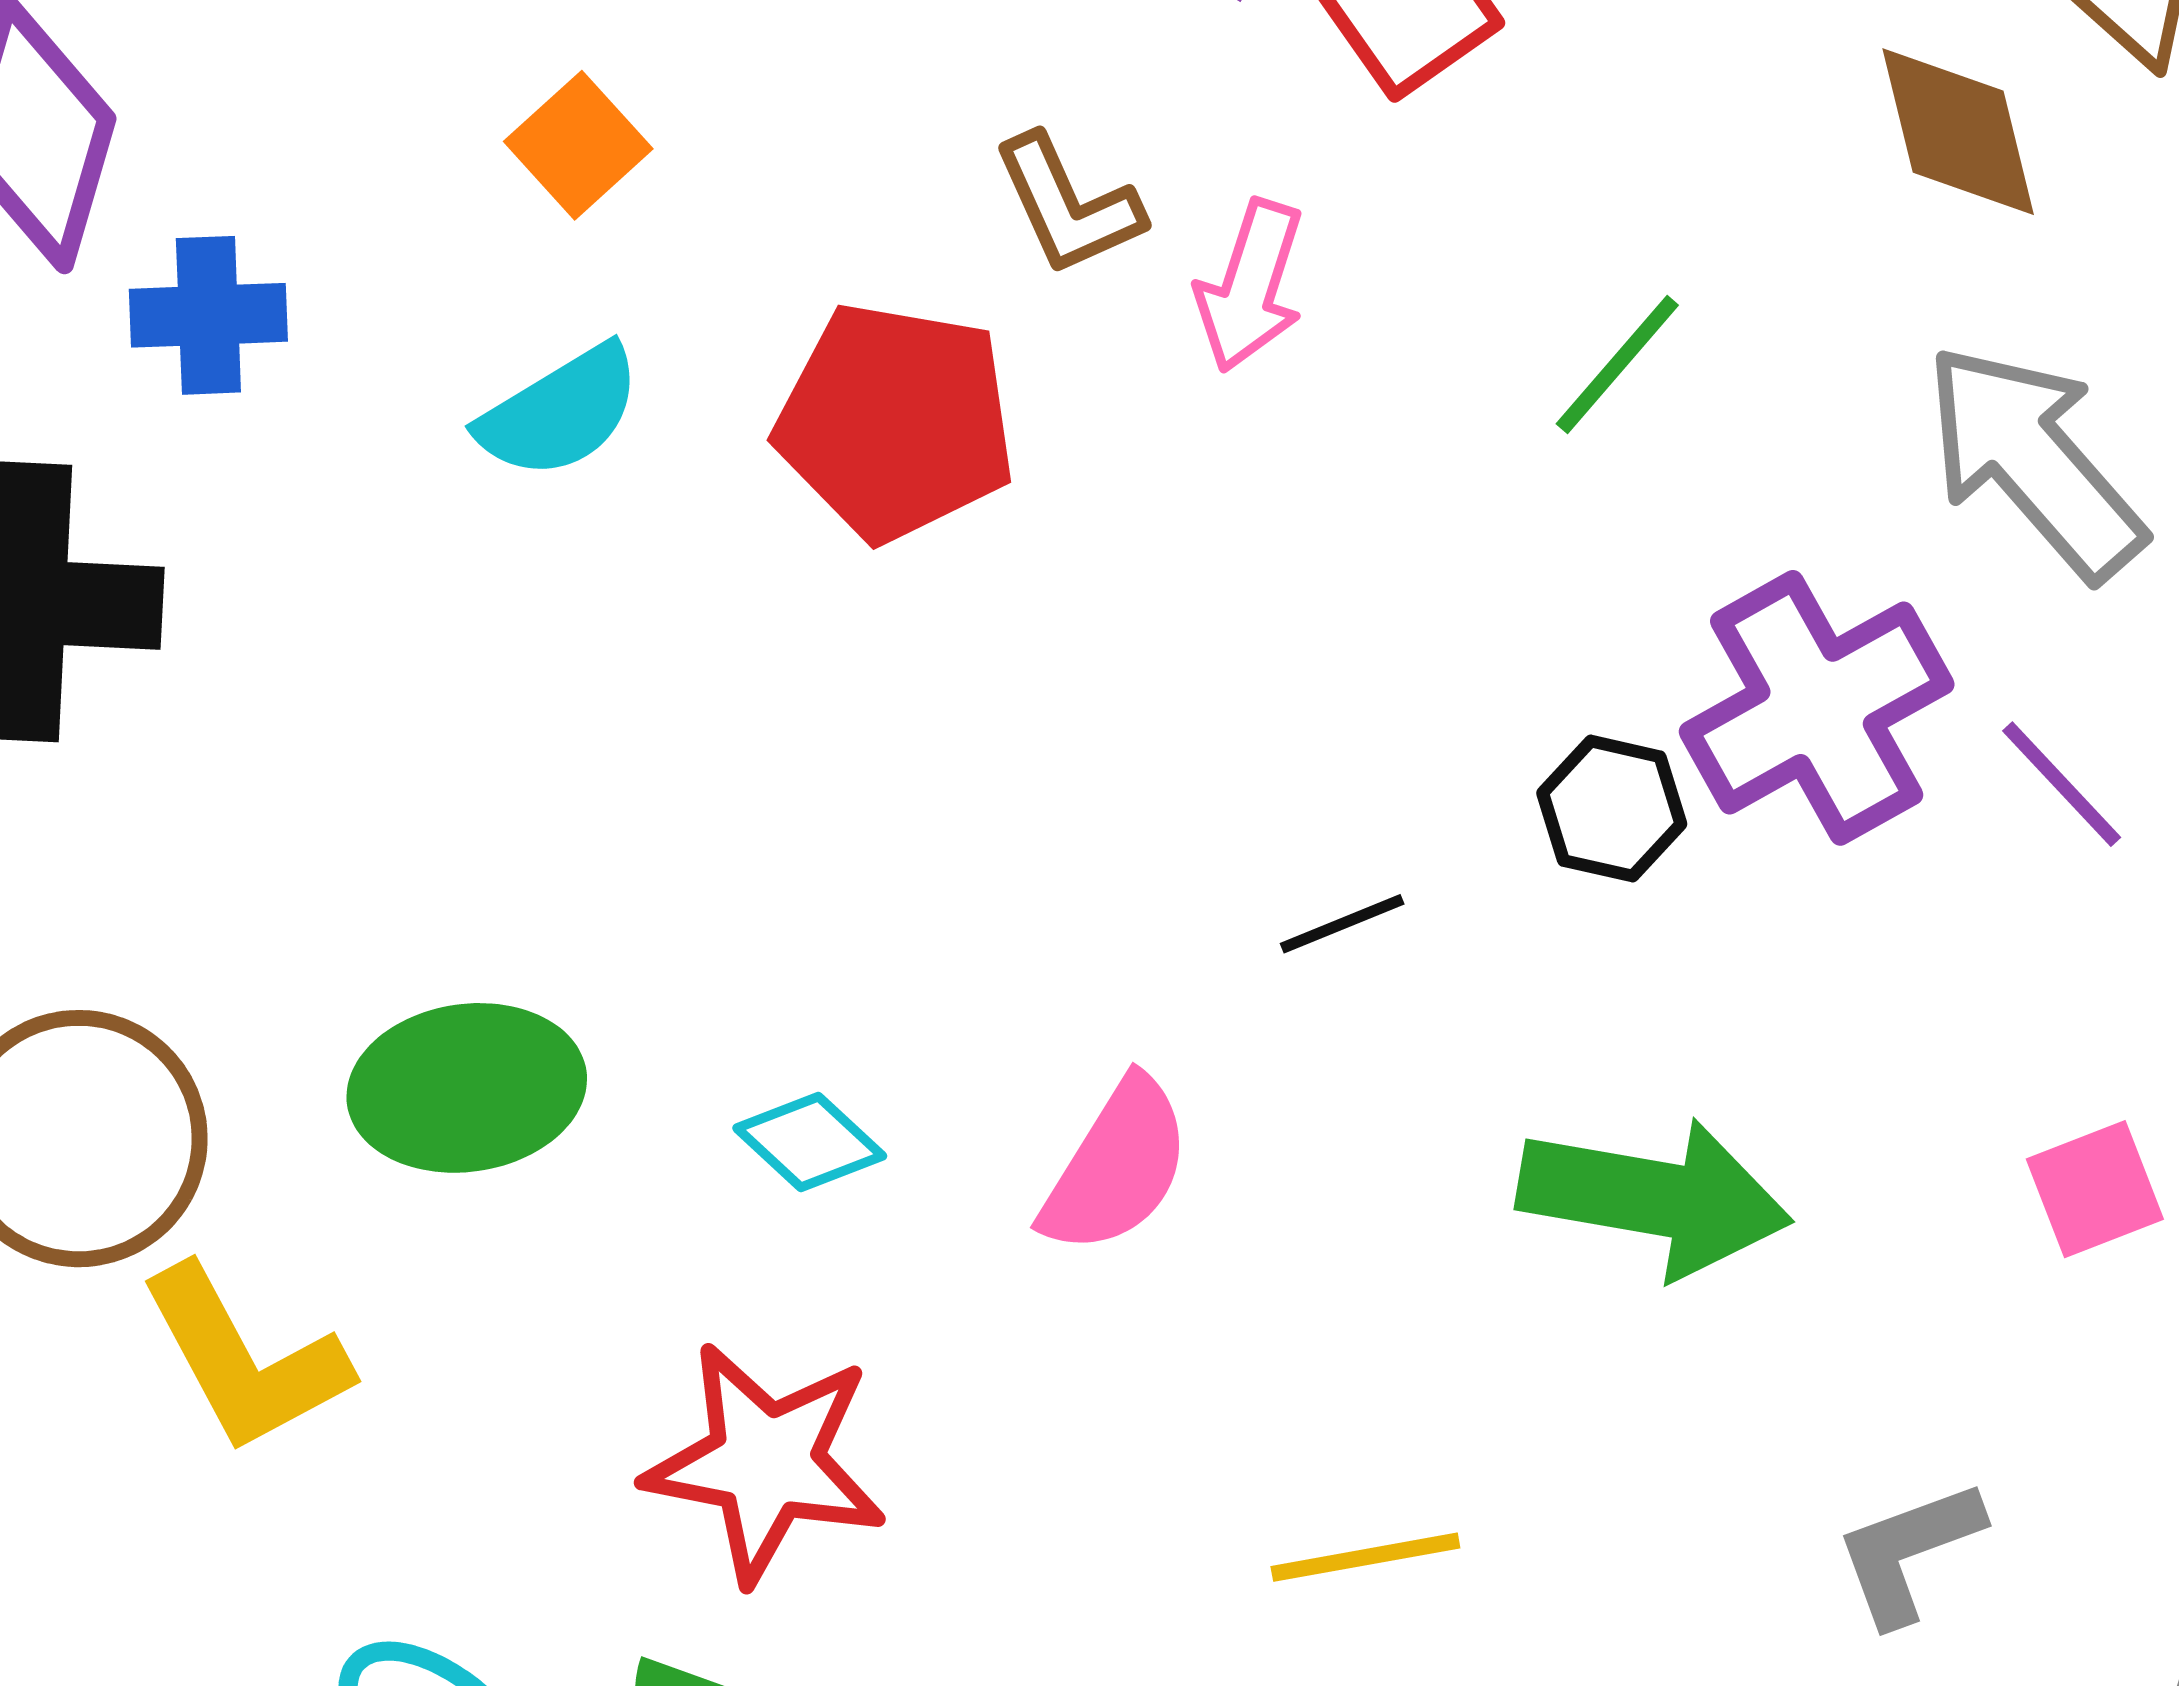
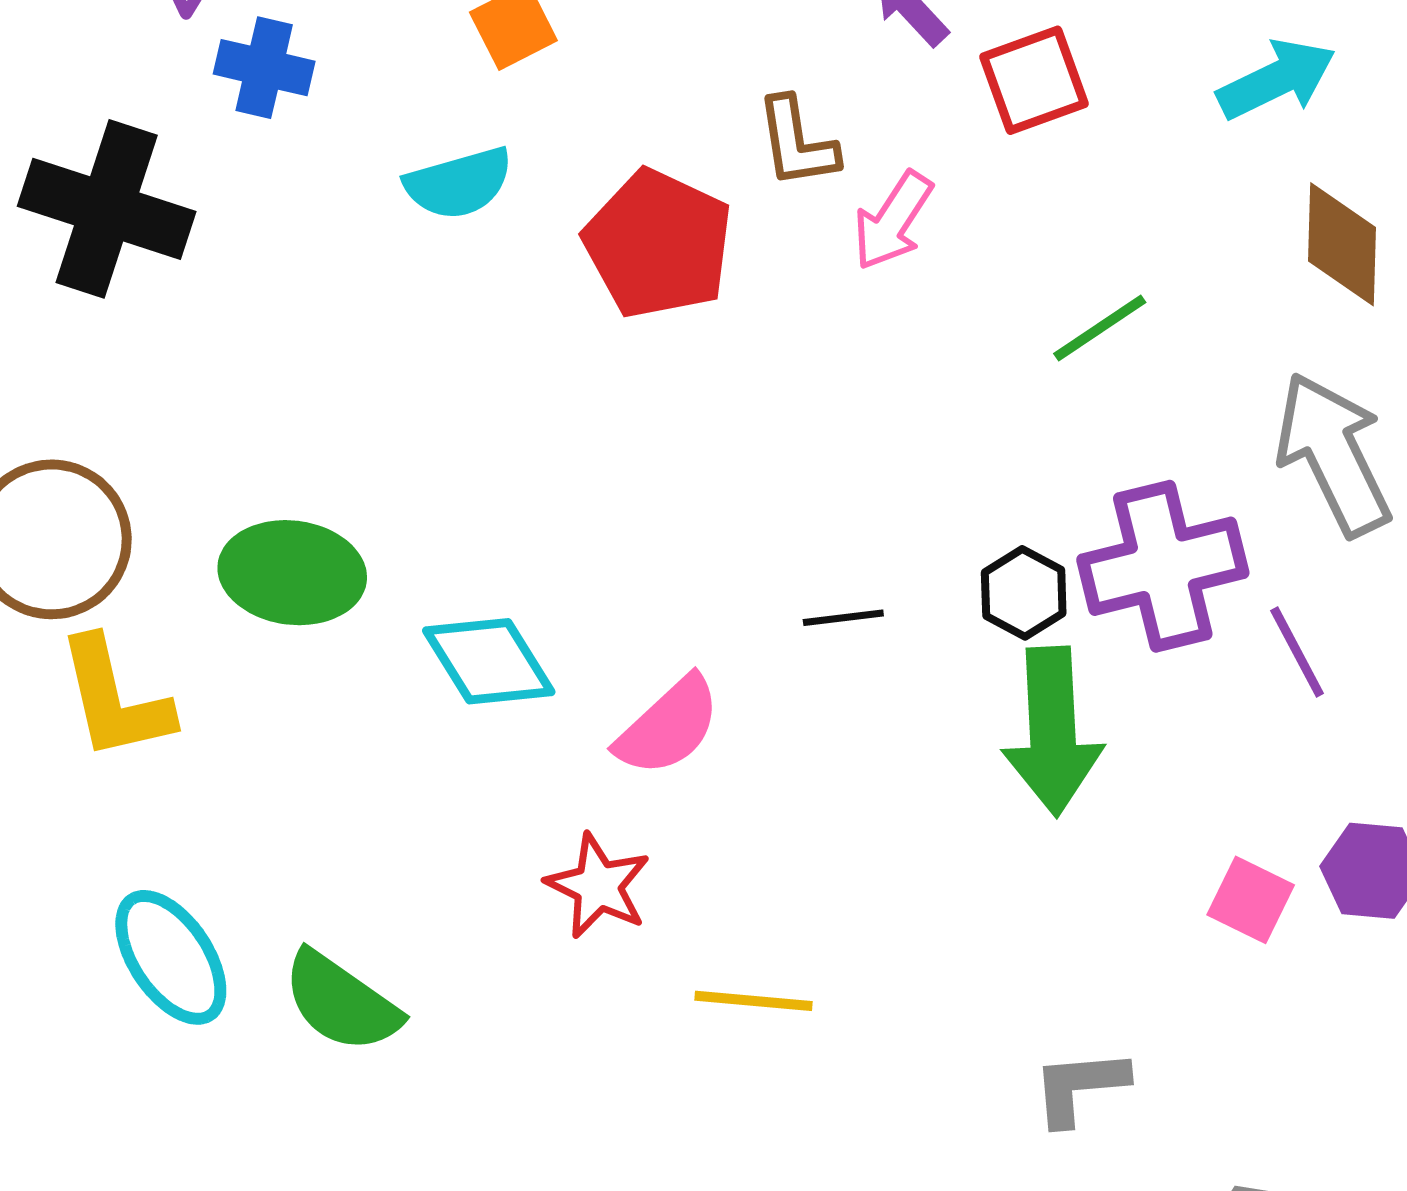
cyan diamond: (810, 1142) -> (489, 661), size x1.5
pink square: (2095, 1189) -> (1251, 900), turned 32
green arrow: (1654, 1198) -> (1052, 731), moved, turned 62
red star: (766, 1463) -> (598, 886), moved, size x0.7

